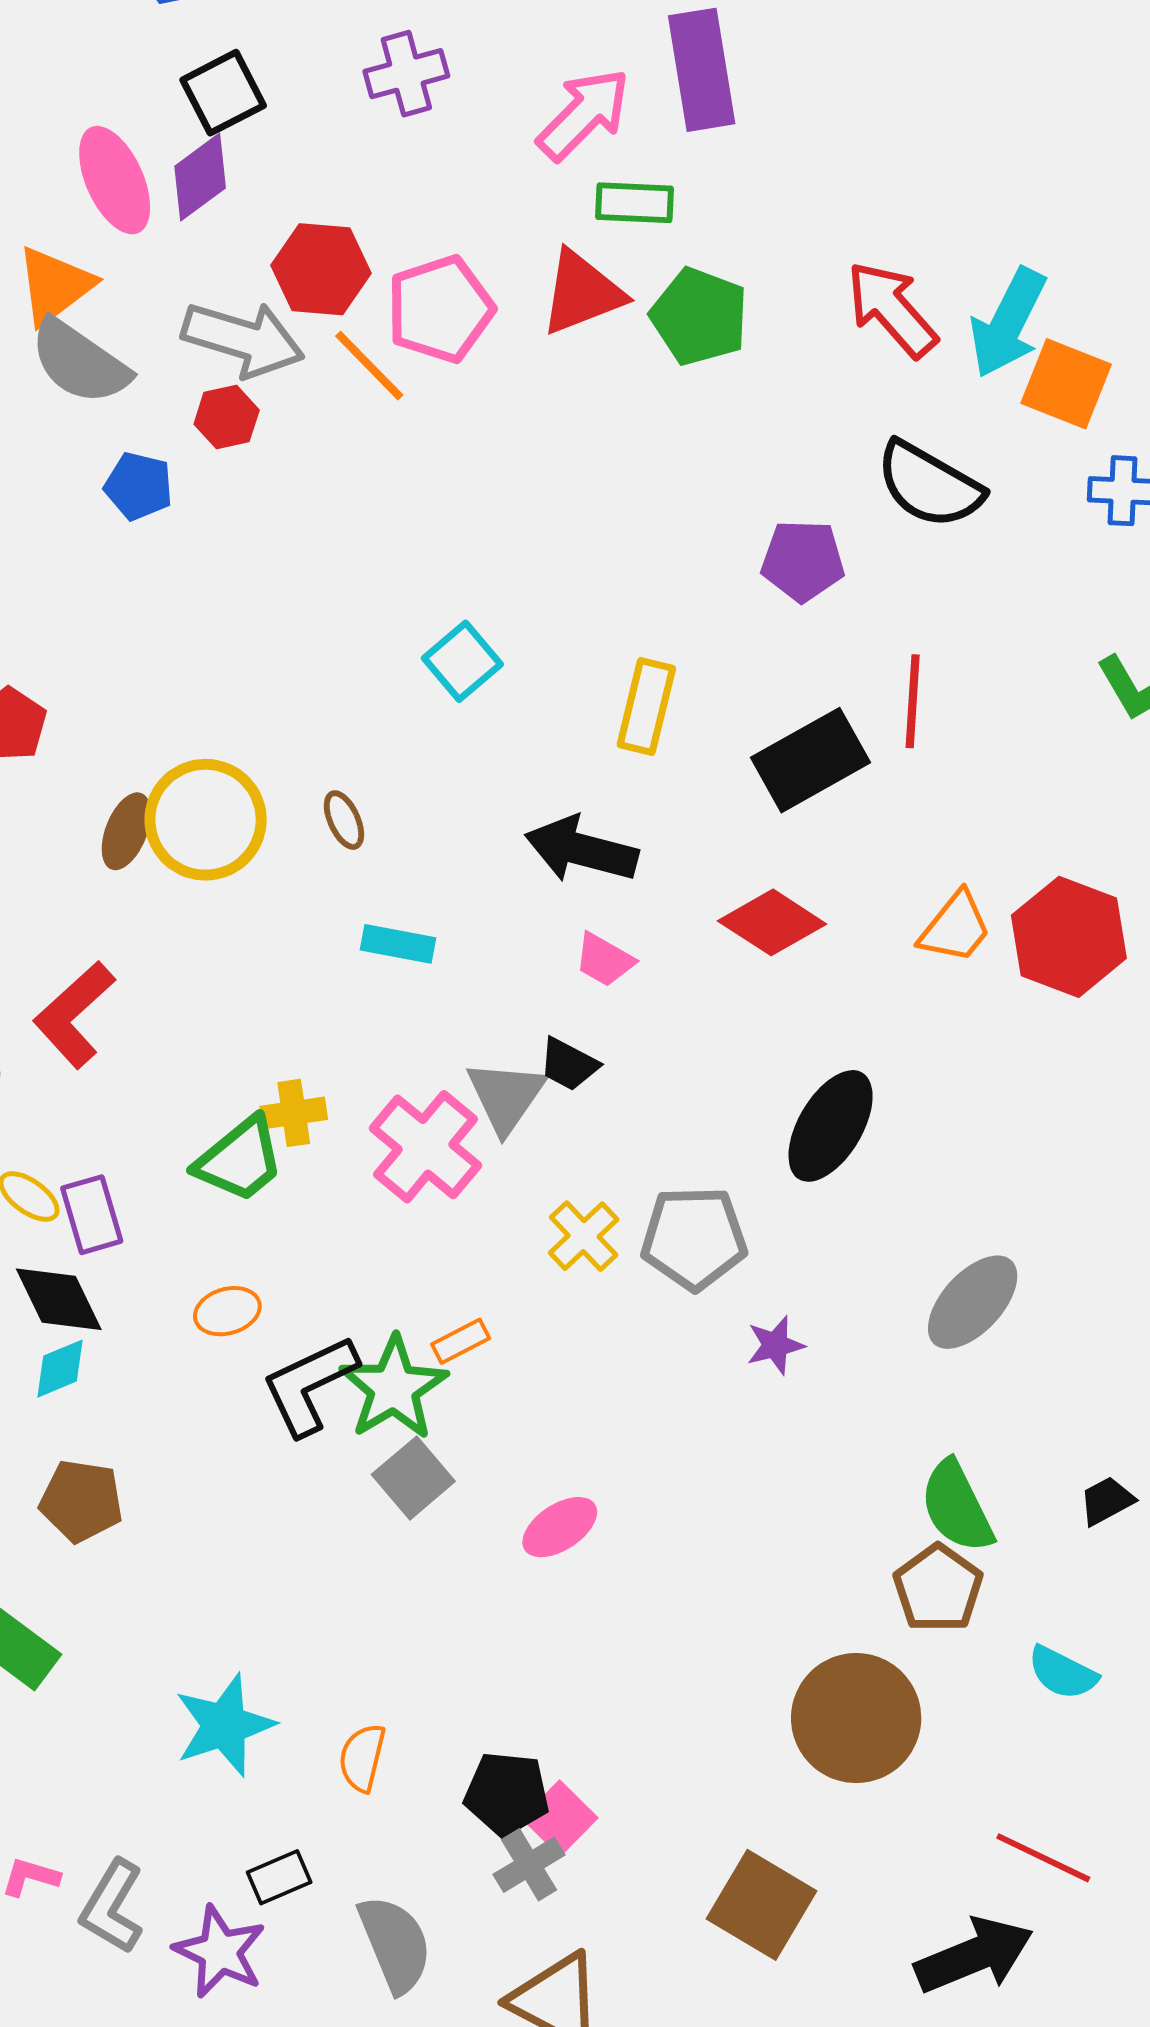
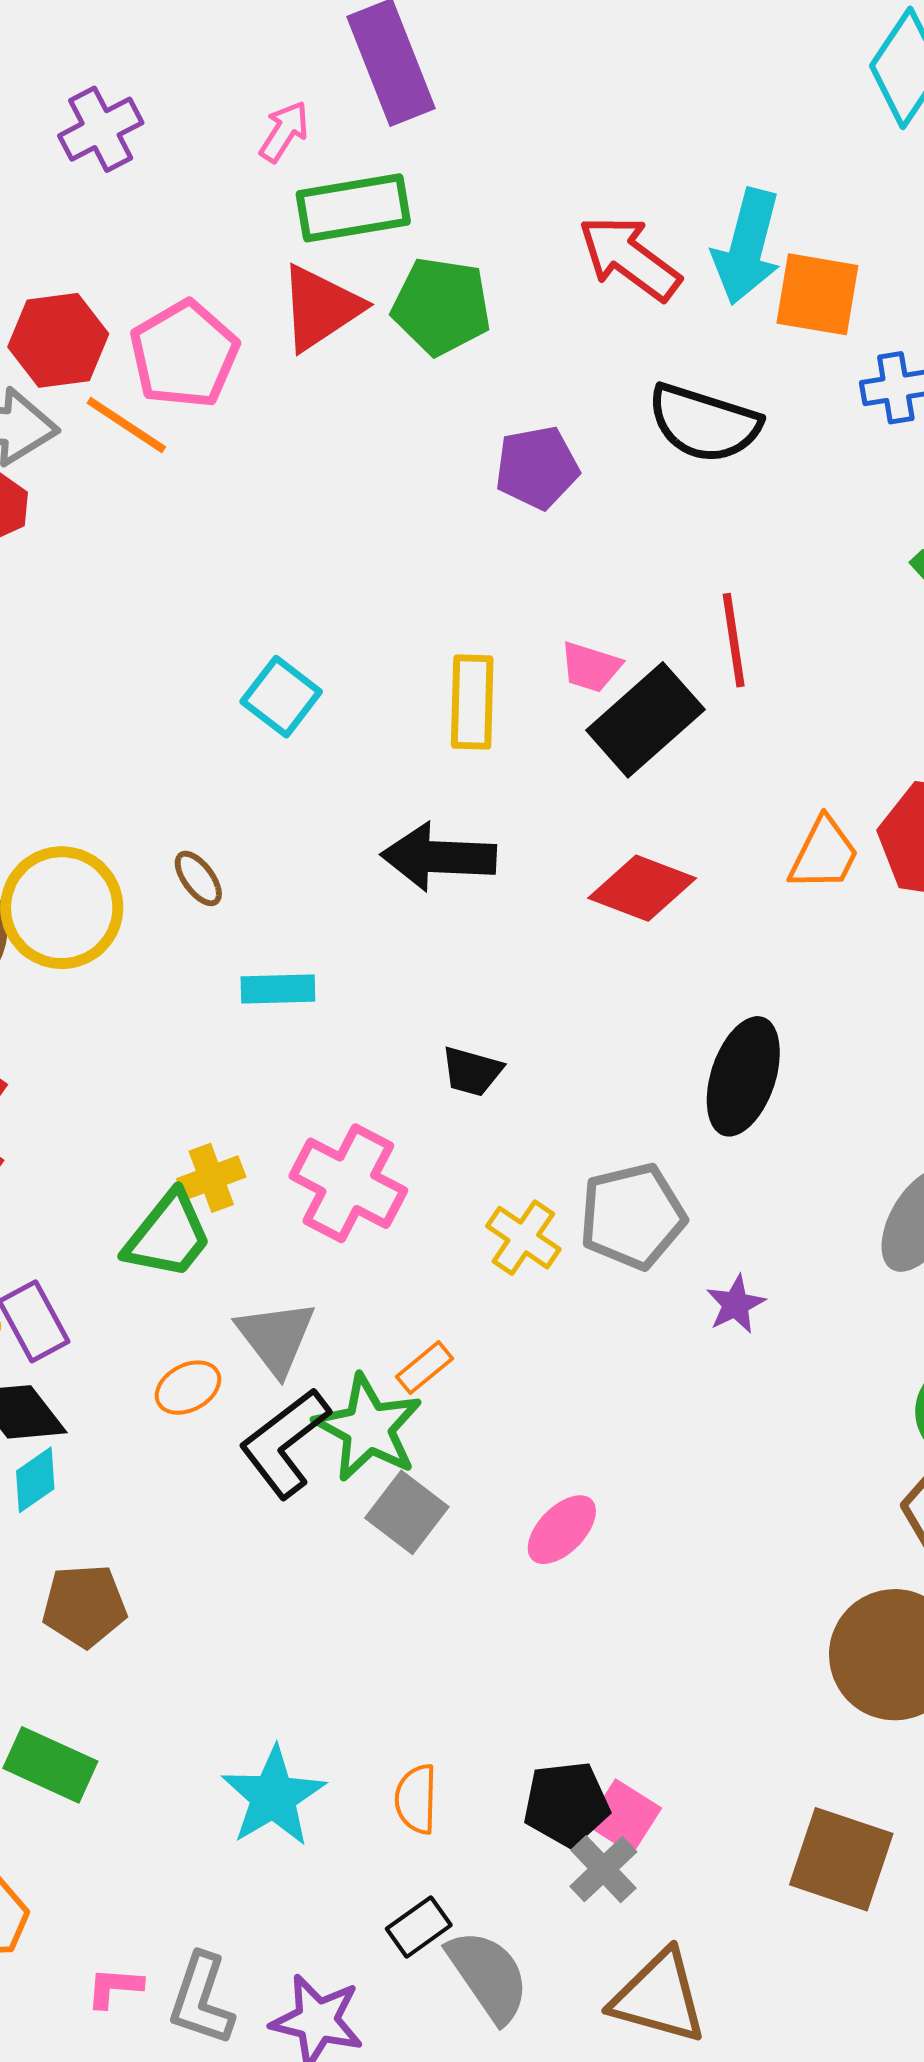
pink arrow: (584, 114) -> (284, 132), size x0.6
green rectangle: (635, 203) -> (353, 208), size x1.4
purple pentagon: (803, 561) -> (537, 468), moved
pink trapezoid: (604, 960) -> (591, 667), moved
gray triangle: (506, 1096) -> (276, 1337), moved
black rectangle: (279, 1877) -> (419, 1927), moved

